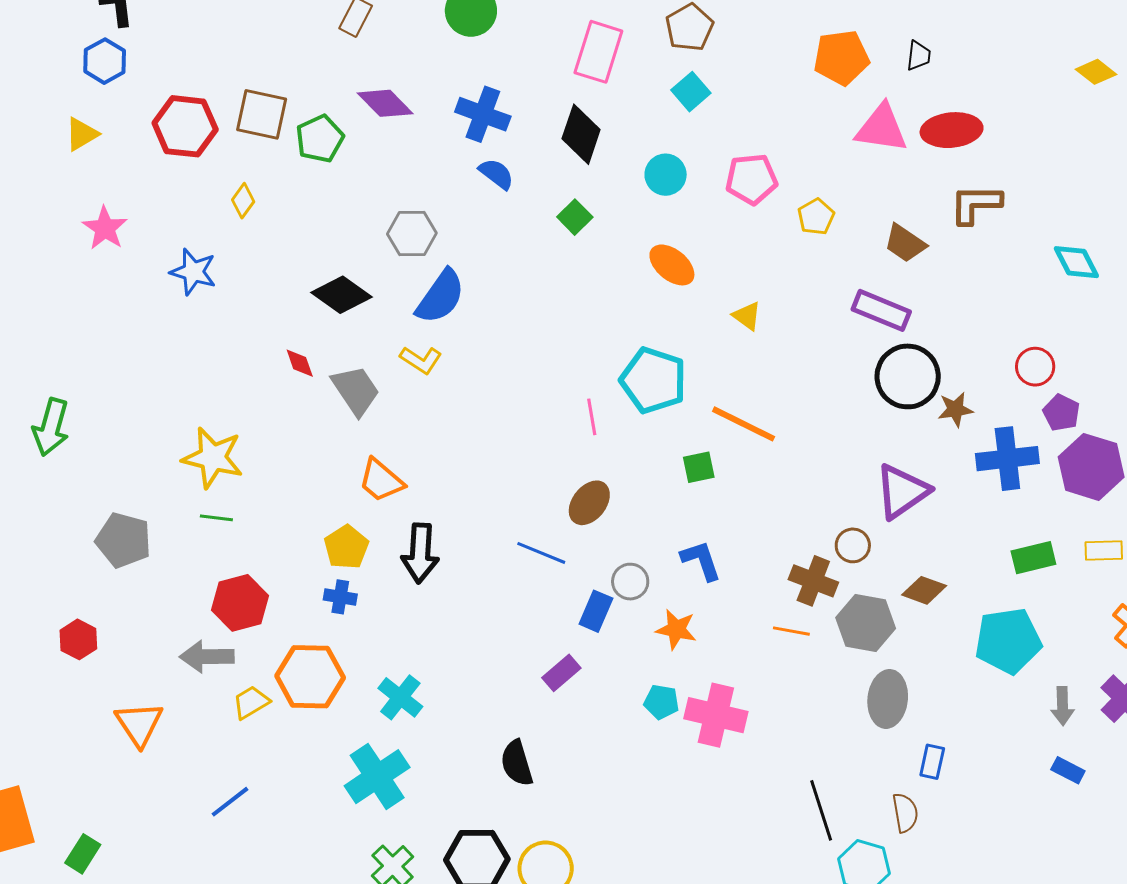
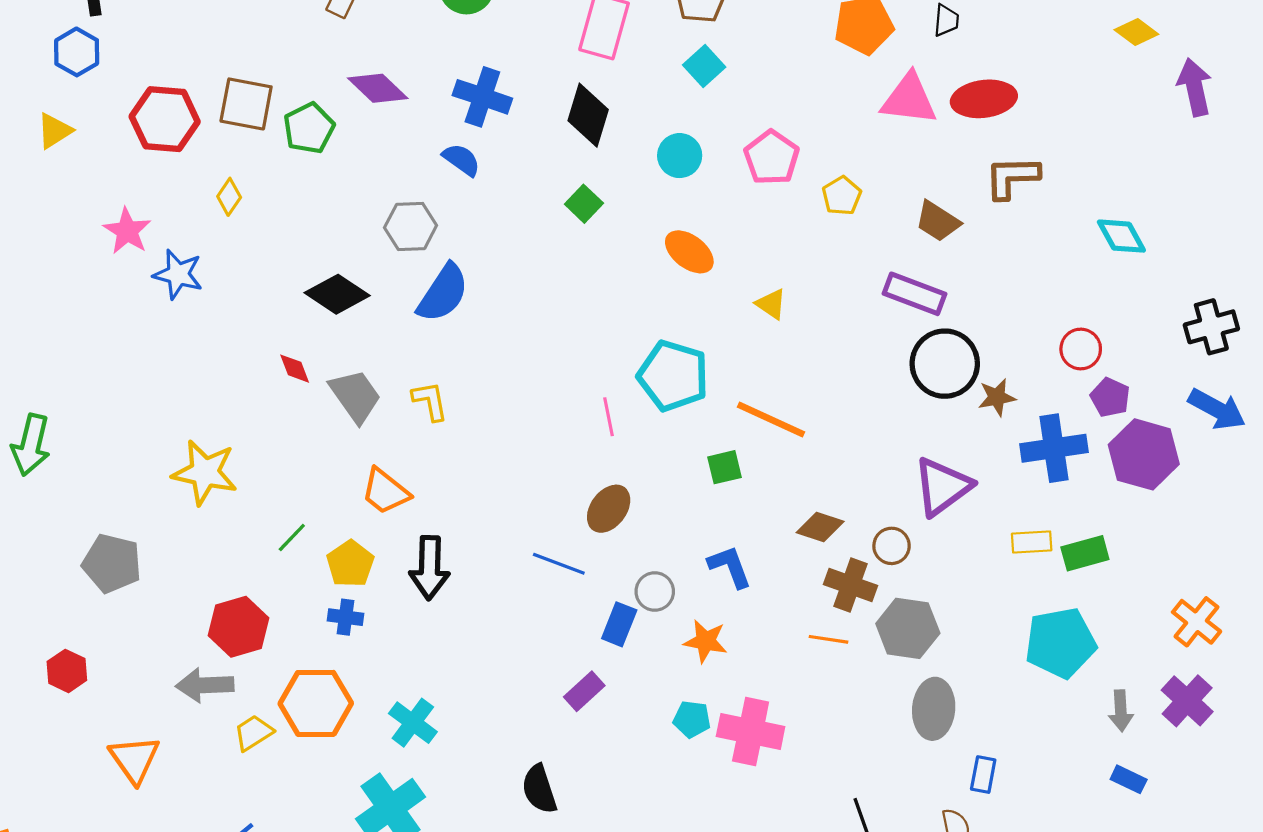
blue semicircle: (496, 174) -> (461, 160), moved
pink pentagon: (751, 179) -> (772, 158), turned -30
pink star: (105, 228) -> (127, 231), moved
yellow L-shape: (421, 360) -> (430, 401), moved, turned -132
green line: (216, 518) -> (292, 537), moved, turned -52
yellow rectangle: (1104, 551) -> (1032, 542), moved
brown diamond: (924, 590) -> (820, 527), moved

